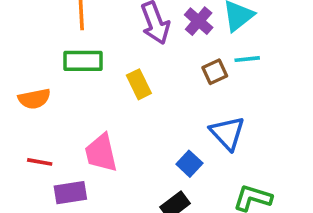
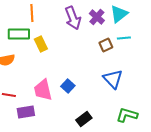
green rectangle: (83, 61) -> (19, 34), moved
yellow rectangle: (139, 84) -> (41, 44), moved
blue square: (189, 164) -> (68, 86), moved

